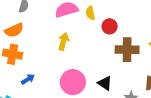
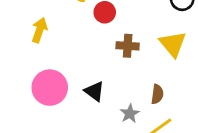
brown cross: (127, 50) -> (128, 46), size x0.7

